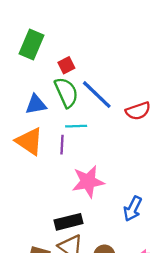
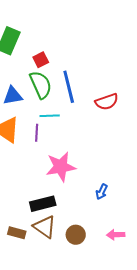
blue line: (97, 95) -> (69, 87), turned 32
blue arrow: (133, 209) -> (102, 192), size x0.7

